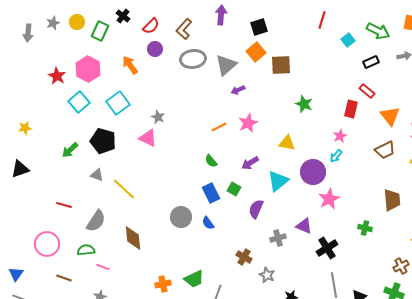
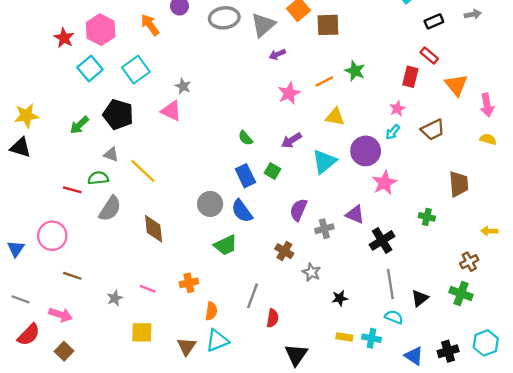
orange line: (219, 127) -> (324, 81), moved
yellow star: (25, 128) -> (26, 116), moved, size x1.5
brown trapezoid: (385, 150) -> (433, 130), moved
black triangle: (20, 169) -> (20, 147), turned 36
purple semicircle: (256, 209) -> (298, 210), moved
blue semicircle: (208, 223) -> (242, 211), size x1.5
green semicircle: (86, 250) -> (98, 178), moved
pink line: (103, 267) -> (148, 289), moved
blue triangle: (16, 274) -> (16, 249), moved
green trapezoid: (194, 279) -> (225, 245), moved

